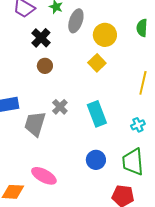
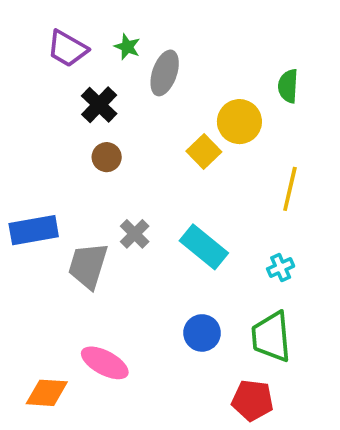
yellow circle: (105, 35) -> (239, 122), moved
cyan rectangle: (97, 114) -> (204, 247), turned -30

